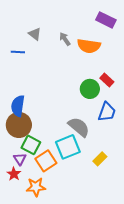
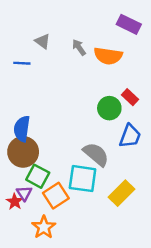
cyan square: (68, 147) -> (83, 179), turned 30
yellow rectangle: (100, 159) -> (121, 193), size x1.5
red star: (14, 174) -> (15, 202), moved
orange star: (36, 187) -> (44, 227), turned -30

